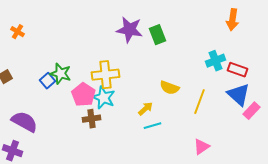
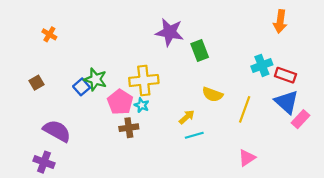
green rectangle: (158, 35) -> (200, 50), moved
cyan star: (104, 98) -> (142, 105), size x0.6

